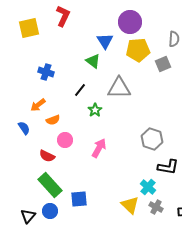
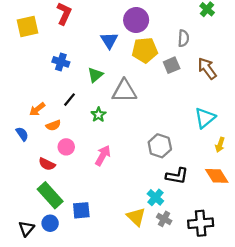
green triangle: (93, 61) -> (95, 75), moved, turned 42
blue cross: (46, 72) -> (61, 62), moved
black line: (80, 90) -> (69, 100), moved

